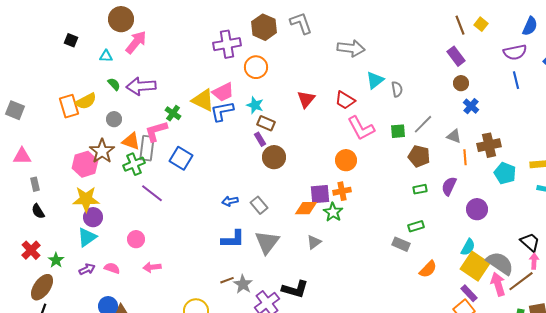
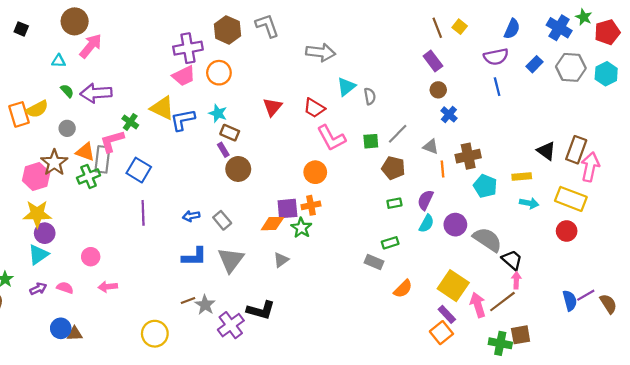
black square: (71, 40) -> (21, 29), moved
pink trapezoid: (223, 92) -> (184, 76), moved
purple line: (152, 193) -> (143, 213), moved, turned 50
cyan semicircle: (468, 247) -> (426, 224), moved
gray semicircle: (500, 263) -> (487, 240), moved

